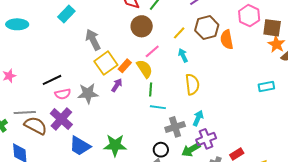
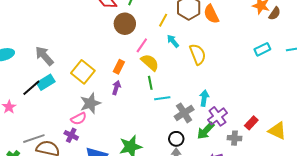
cyan rectangle: (66, 14) -> (46, 82), moved, turned 30
gray arrow: (93, 40) -> (44, 56), moved
yellow square: (106, 63) -> (83, 72), moved
yellow semicircle: (145, 69) -> (150, 62), moved
black line: (52, 80) -> (31, 88), moved
yellow semicircle: (192, 84) -> (198, 54), moved
pink semicircle: (63, 94) -> (79, 119), moved
purple cross: (61, 119) -> (71, 135), size x0.6

